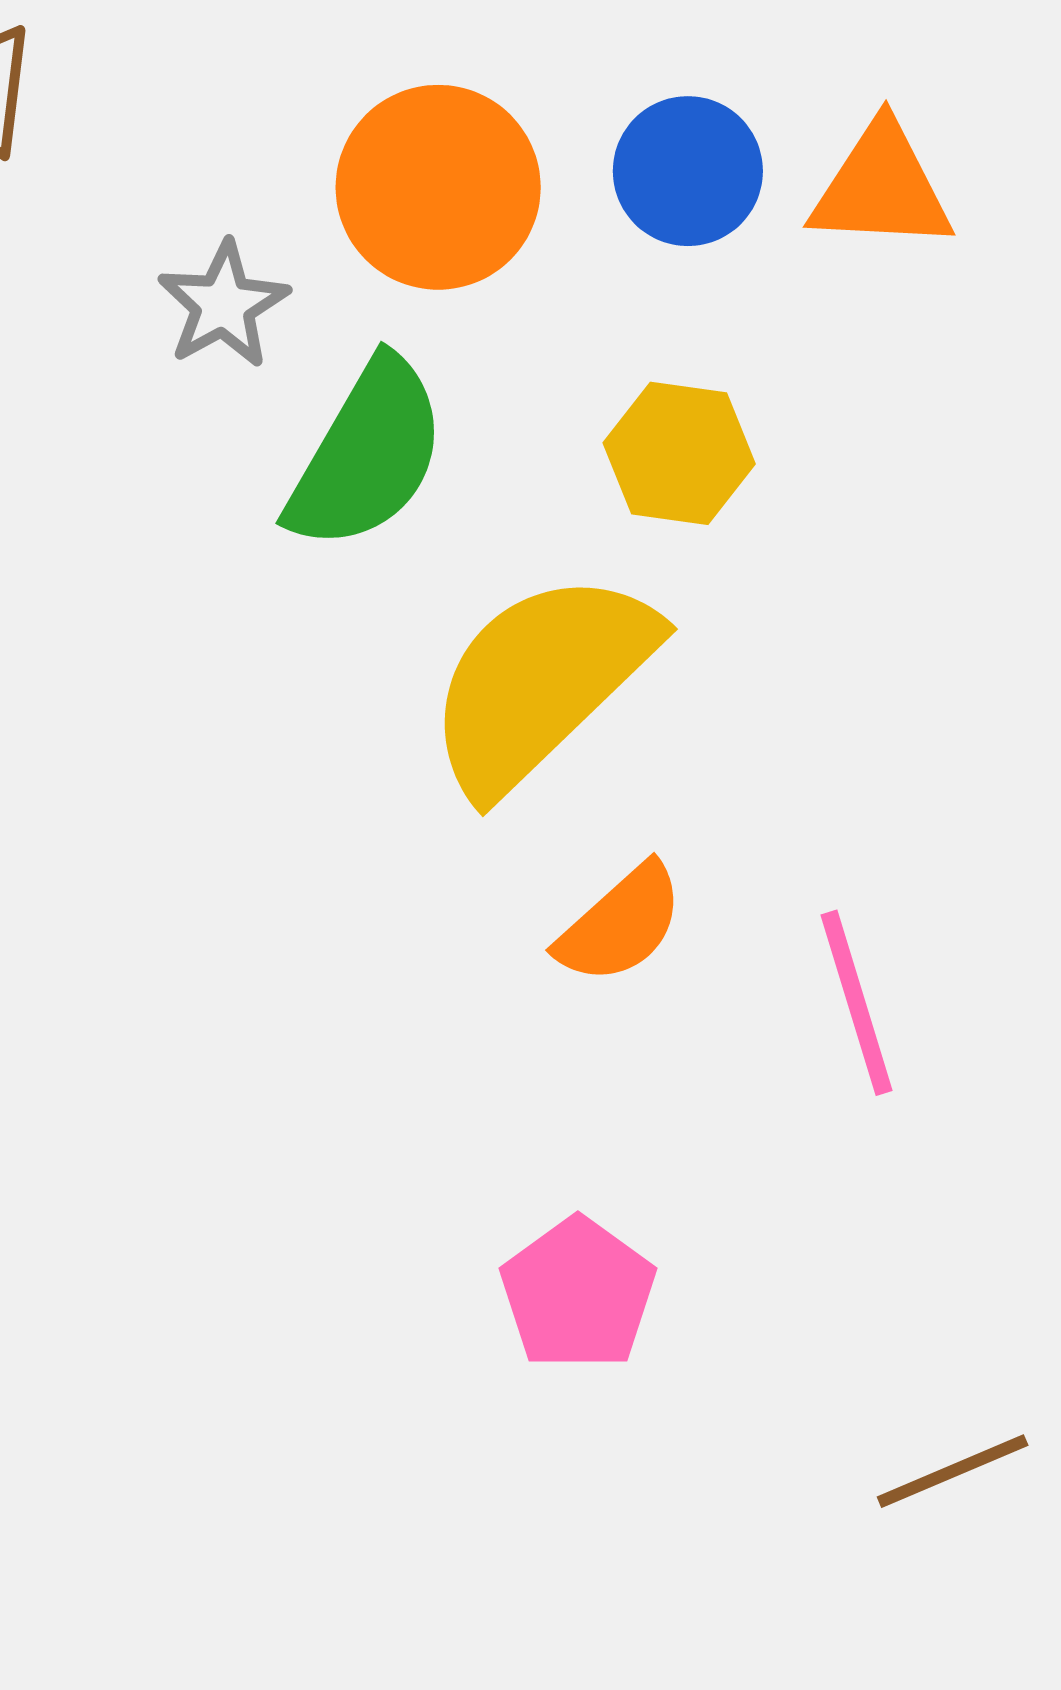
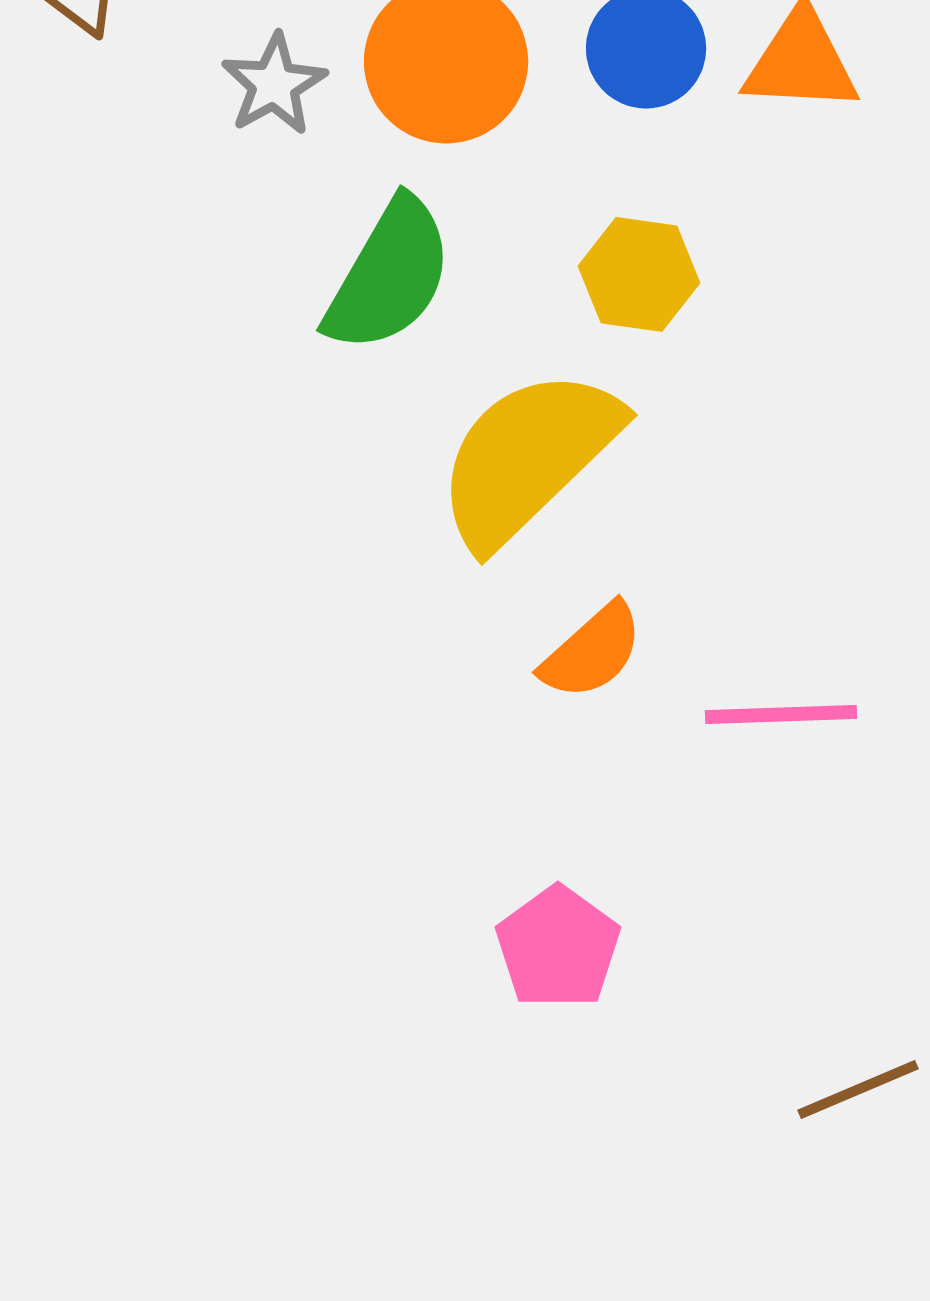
gray star: (223, 305) -> (274, 84), moved
pink line: (856, 1003) -> (781, 714), turned -75

